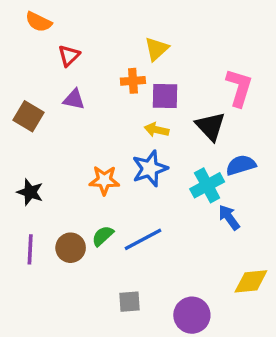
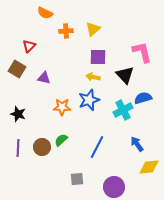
orange semicircle: (39, 22) -> (45, 13), moved
red triangle: (69, 56) -> (29, 46), moved
orange cross: (133, 81) -> (66, 31), moved
pink L-shape: (239, 88) -> (142, 52), turned -30
purple triangle: (74, 99) -> (44, 78), moved
blue arrow: (229, 217) -> (137, 144), moved
blue line: (143, 239) -> (97, 147), moved, turned -35

